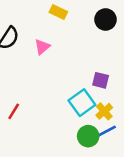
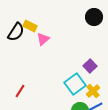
yellow rectangle: (58, 12) -> (30, 26), moved
purple square: (101, 80) -> (90, 66), turned 32

